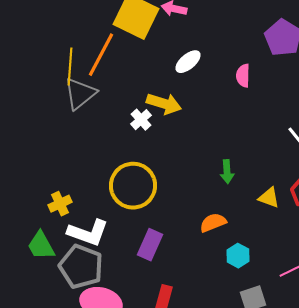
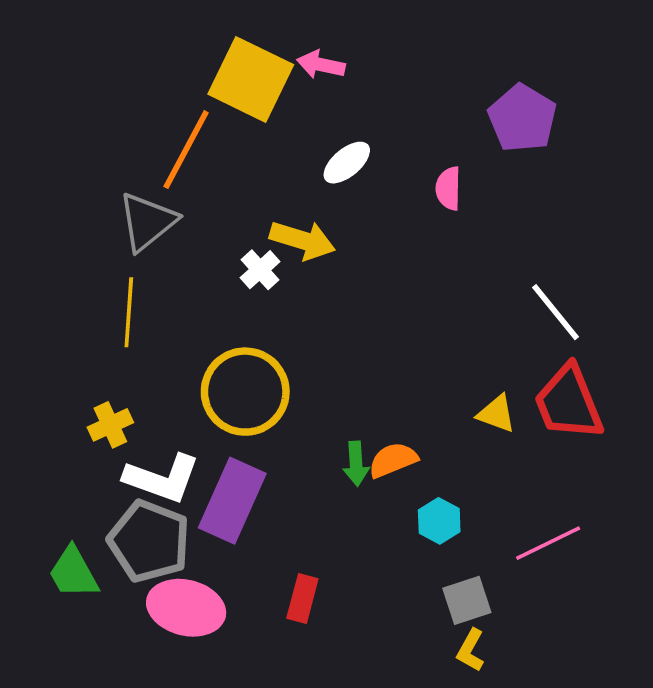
yellow line: (70, 67) -> (129, 312), moved
green arrow: (227, 172) -> (356, 464), moved
purple rectangle: (150, 245) -> (232, 501), moved, size x1.4
green trapezoid: (41, 246) -> (73, 573), moved

